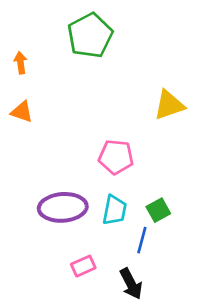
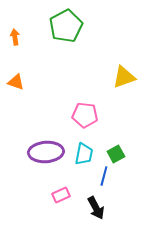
orange arrow: (20, 63) -> (15, 37), moved

